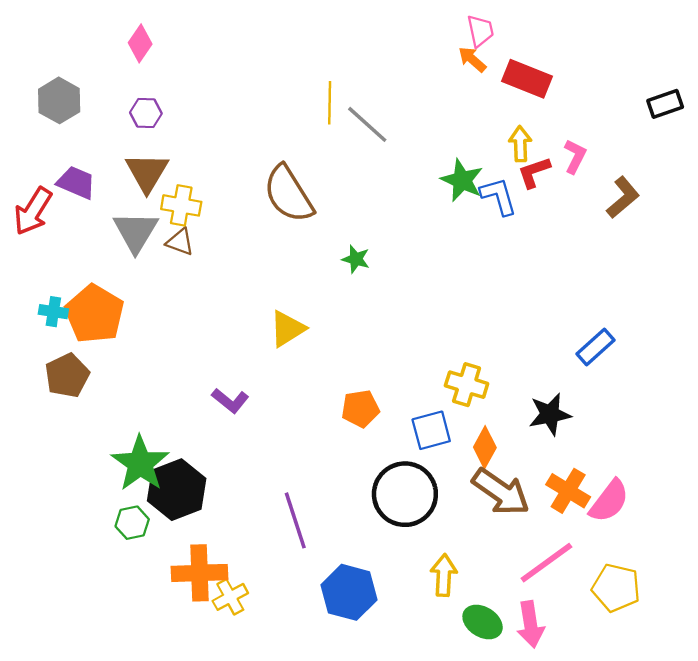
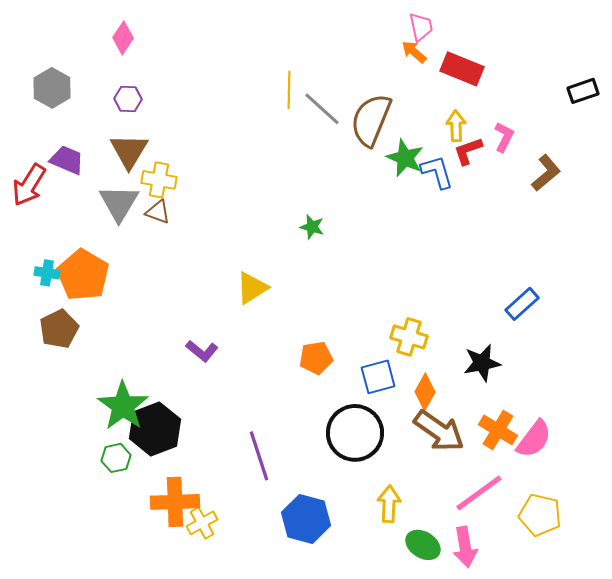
brown semicircle: (289, 194) -> (371, 120), moved, turned 54

